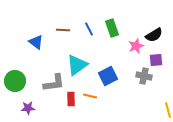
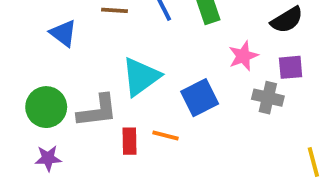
pink star: (136, 46) -> (243, 56), moved
green circle: (15, 81) -> (46, 107), moved

